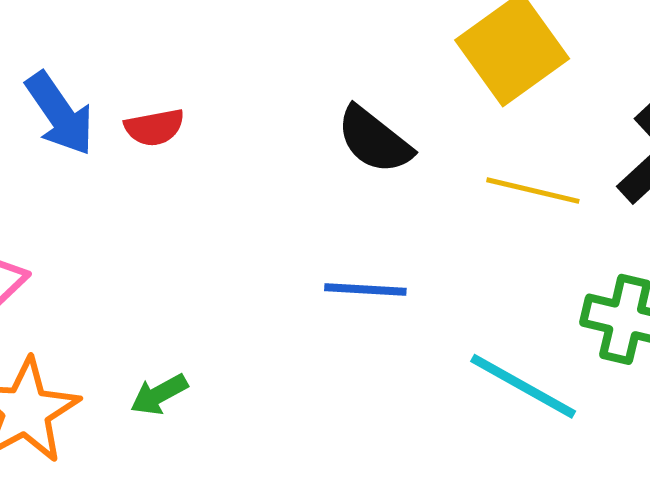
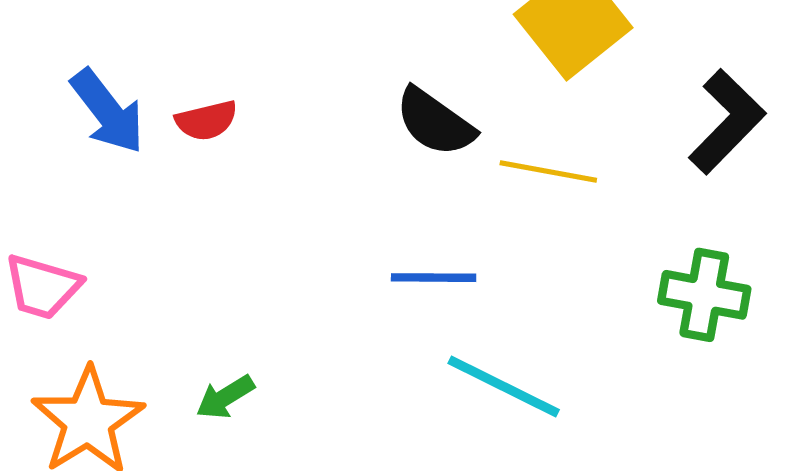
yellow line: (533, 191) -> (548, 171), moved
cyan line: (523, 386) -> (504, 386), moved

